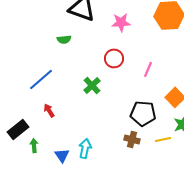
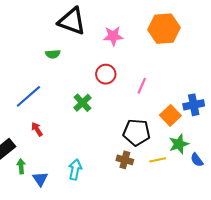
blue triangle: (62, 155) -> (40, 179), moved

